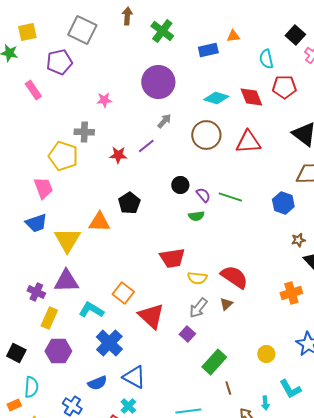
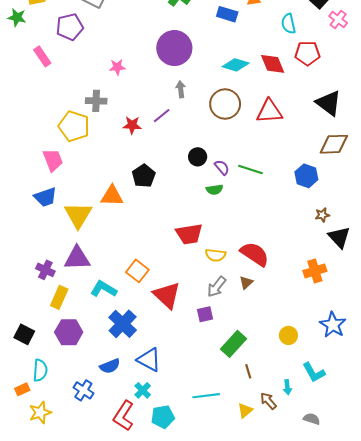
blue rectangle: (208, 50) -> (227, 14), turned 30
gray arrow: (164, 121) -> (181, 89), turned -49
purple square: (187, 334) -> (205, 314), turned 35

